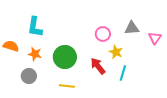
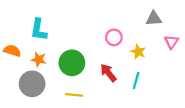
gray triangle: (132, 28) -> (154, 19), moved
yellow star: (116, 52) -> (138, 52), moved
gray circle: (29, 76) -> (32, 84), size x1.5

